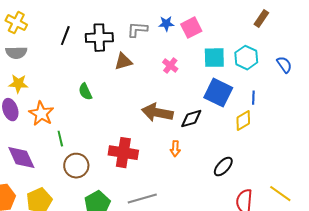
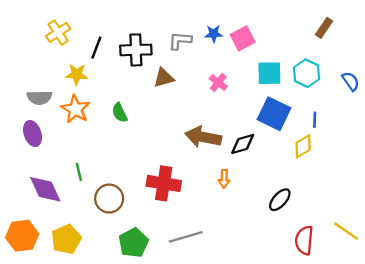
yellow cross: (16, 23) -> (58, 33), moved, turned 30
gray semicircle: (16, 53) -> (39, 98), moved
yellow star: (18, 84) -> (77, 74), moved
orange star: (41, 114) -> (75, 109), moved
green line: (60, 139) -> (79, 172), moved

